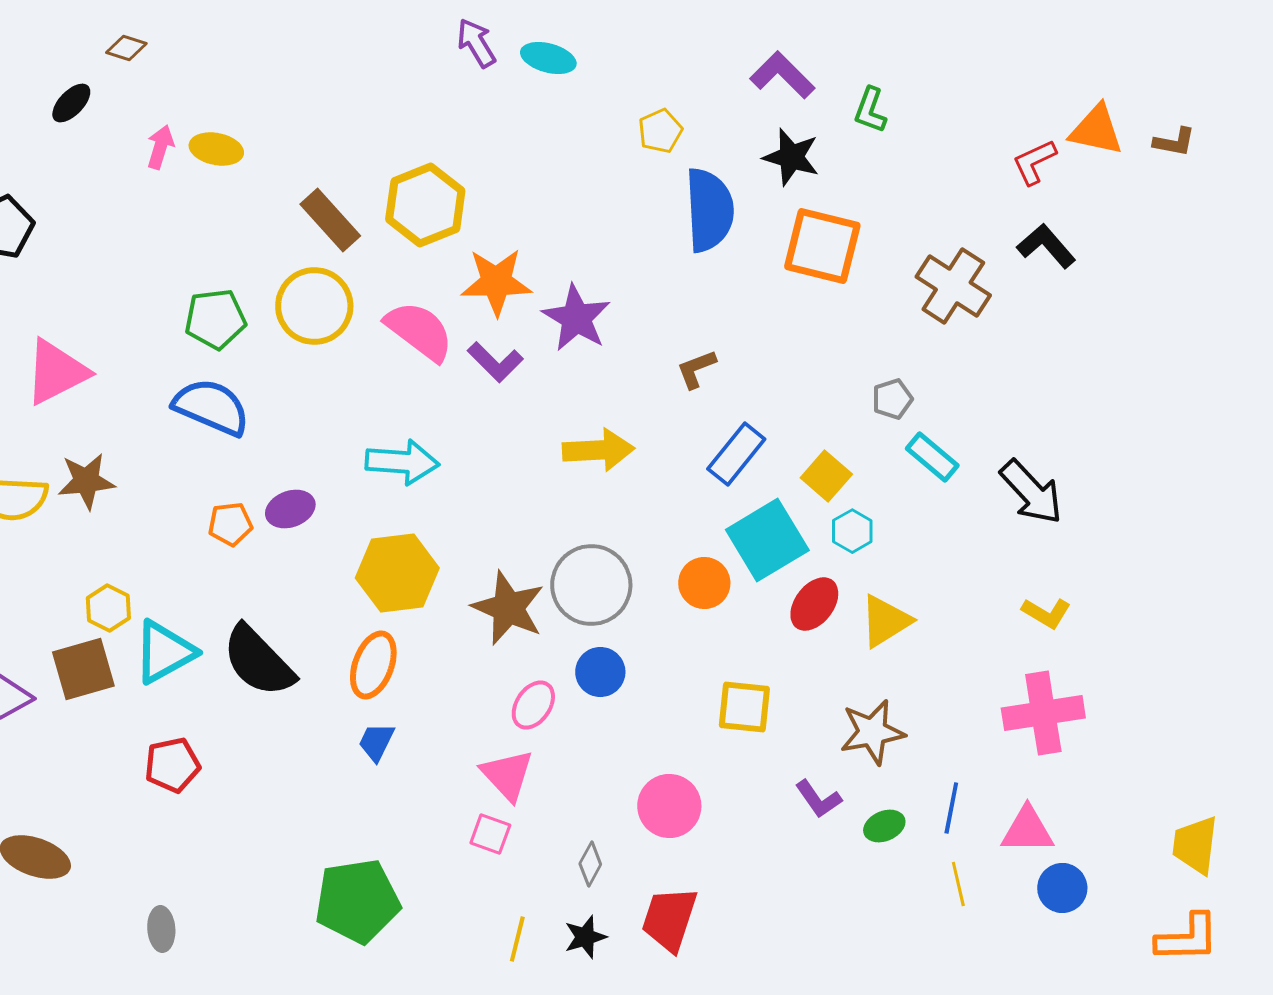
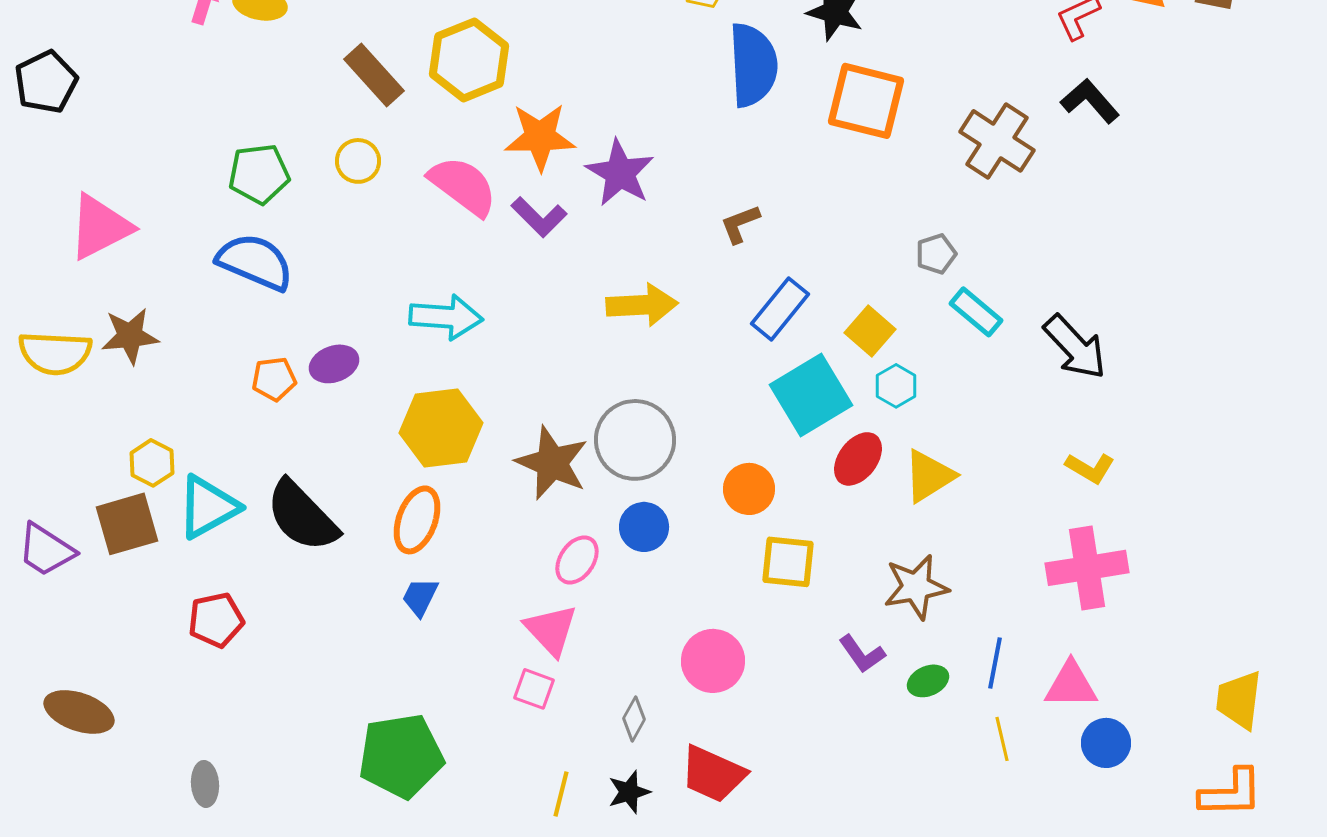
yellow circle: (314, 306) -> (358, 161), size x0.6
orange circle: (704, 583) -> (749, 489), moved
red trapezoid: (669, 919) -> (713, 774), turned -84

